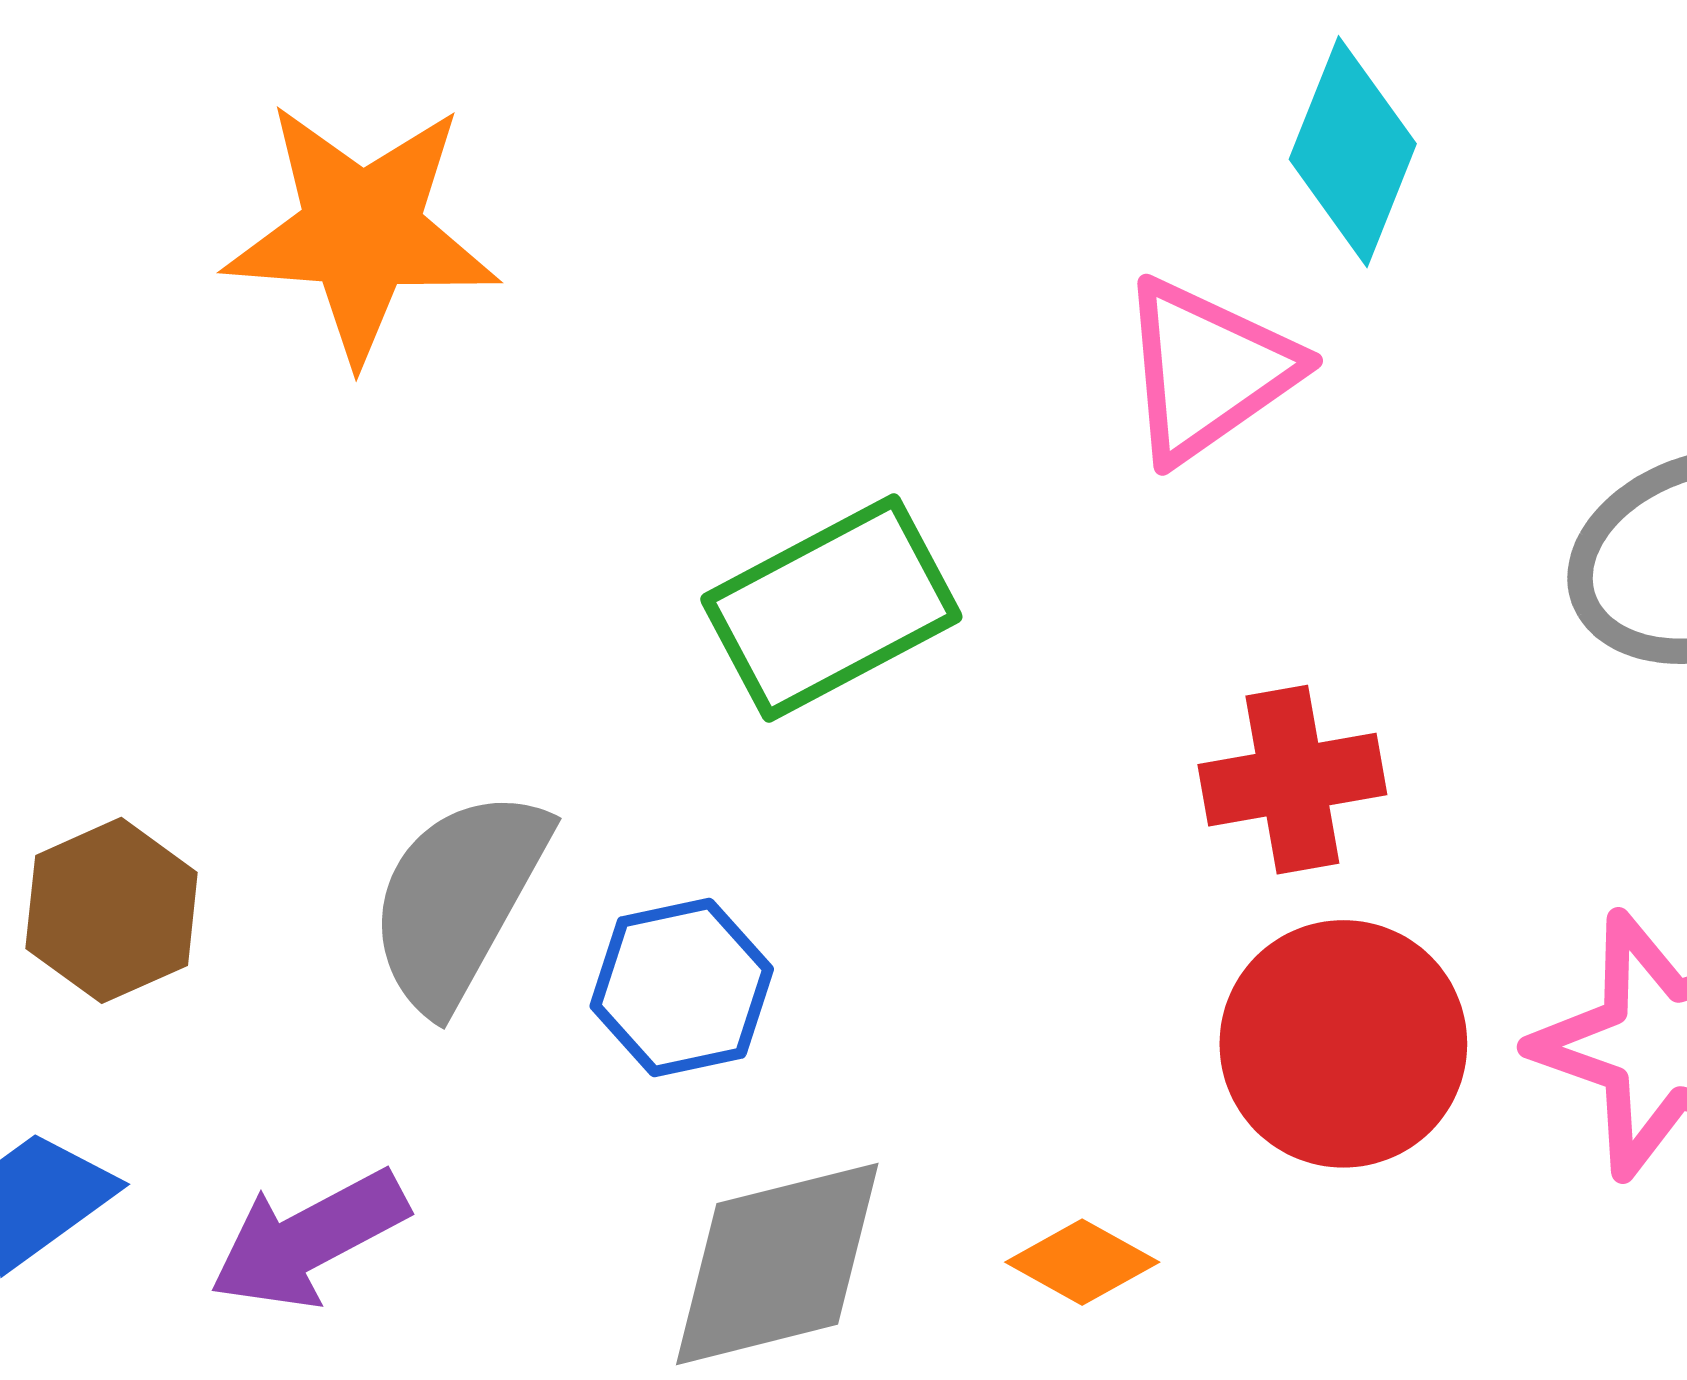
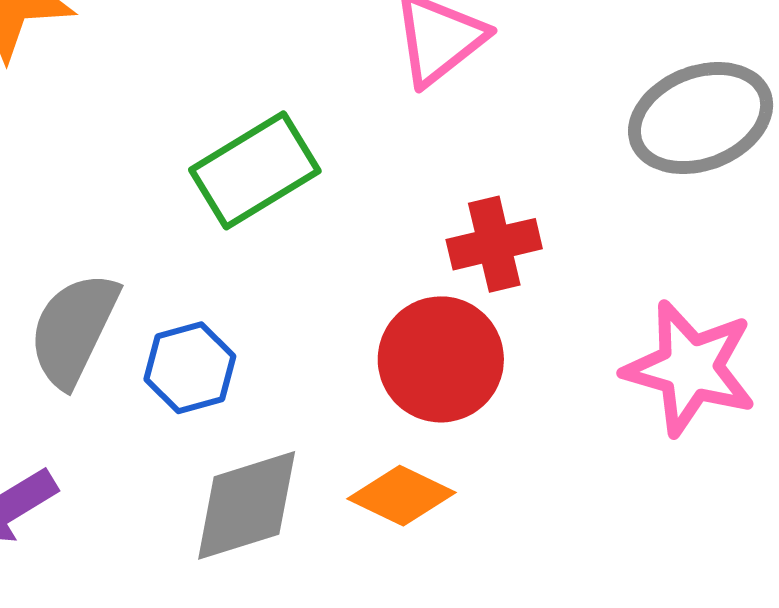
red circle: (1343, 1044) -> (441, 359), moved
orange diamond: (1082, 1262) -> (402, 496), size x1.4

